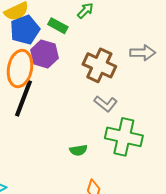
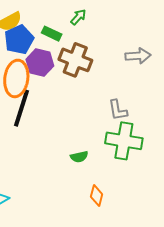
brown cross: (99, 65) -> (75, 60), moved
gray L-shape: (106, 104) -> (118, 110), moved, turned 45

